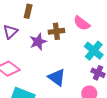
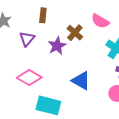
brown cross: (56, 31) -> (75, 33), turned -35

